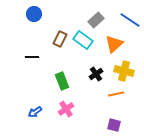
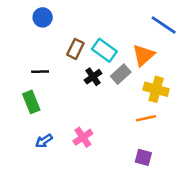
gray rectangle: (96, 20) -> (121, 74), moved
black cross: (96, 74) -> (93, 77), moved
green rectangle: (62, 81) -> (31, 102), moved

